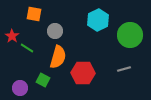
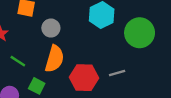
green line: (27, 48) -> (18, 61), moved
gray line: (124, 69) -> (117, 73), moved

